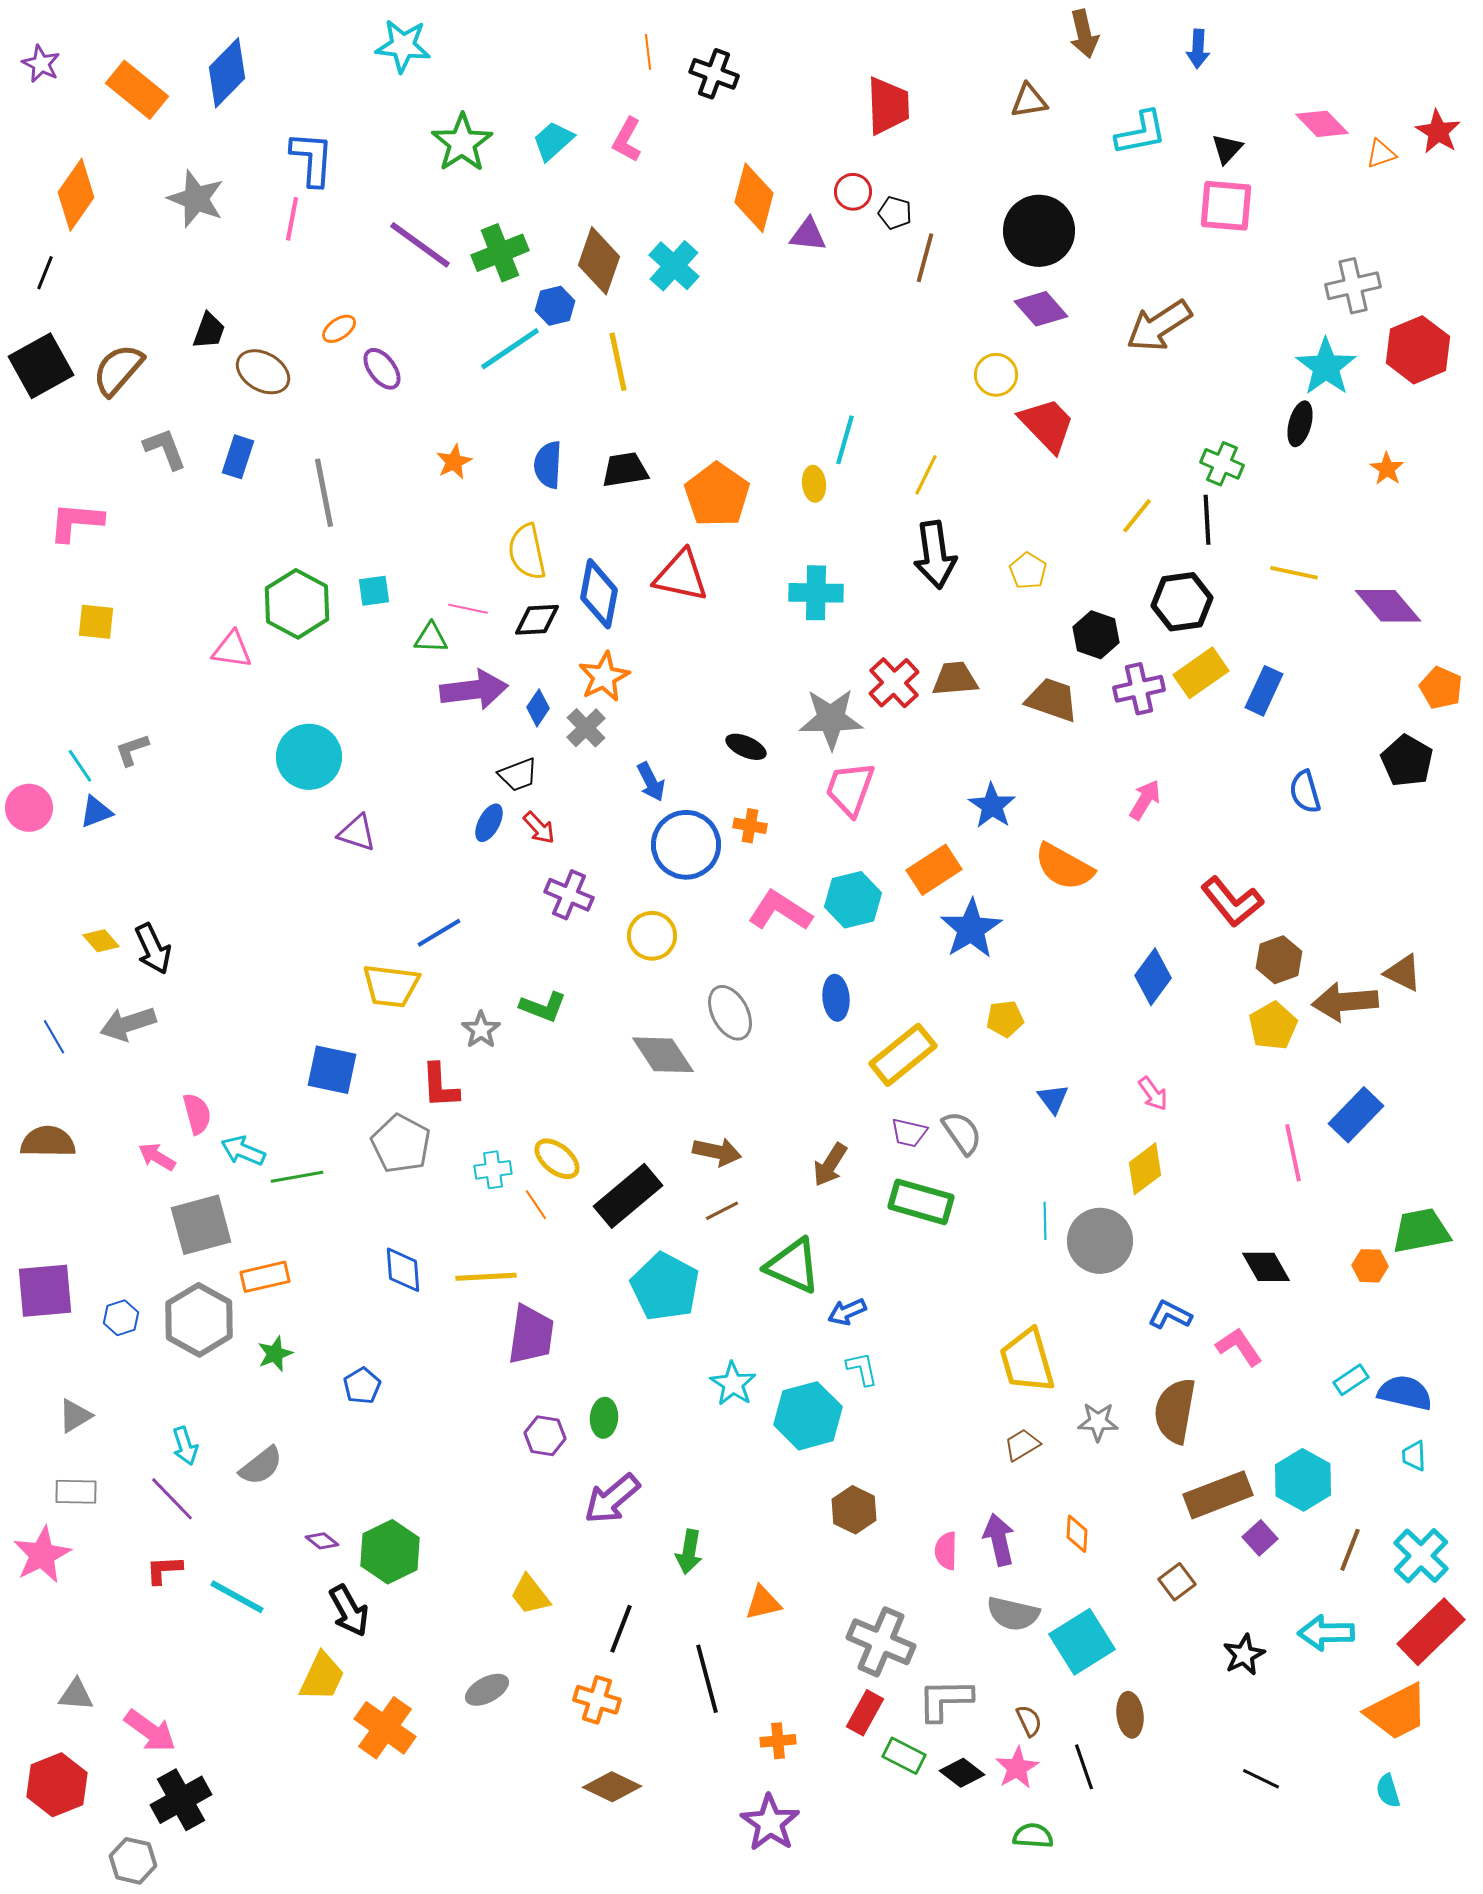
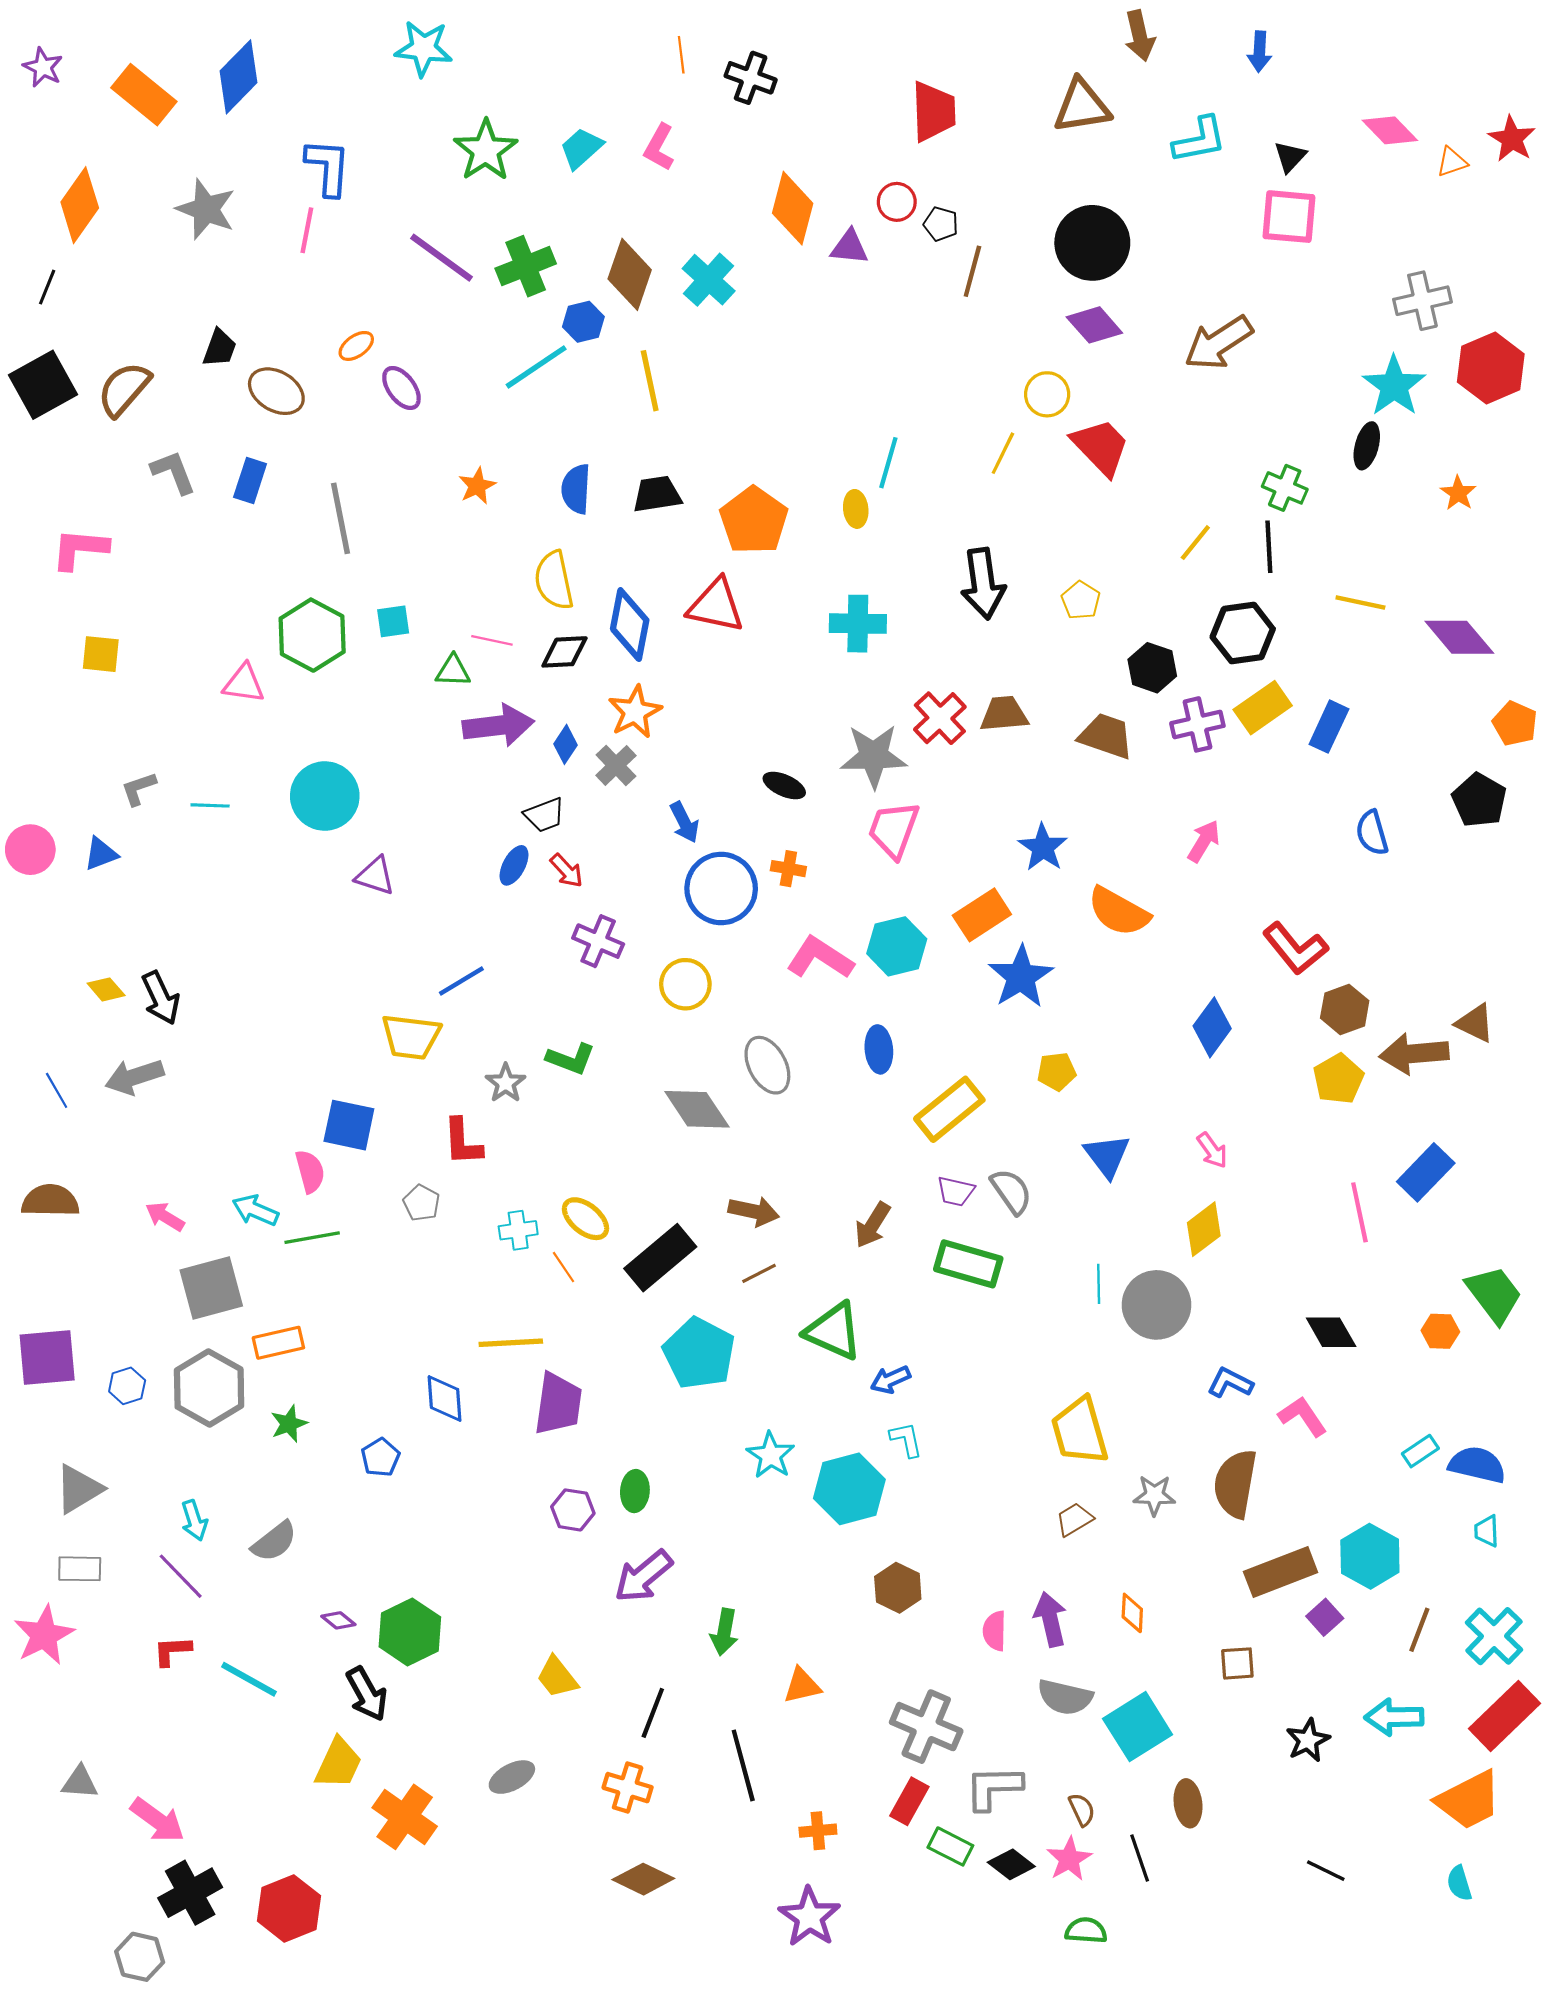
brown triangle: (1029, 101) -> (1082, 106), size x1.5
yellow line: (926, 475) -> (1003, 453), moved
cyan line: (80, 766) -> (210, 805), moved, turned -54
blue triangle: (1053, 1099) -> (1107, 1156), size x1.4
pink semicircle: (197, 1114) -> (310, 1171), moved
gray pentagon: (401, 1144) -> (421, 1203), size x0.6
green trapezoid: (1421, 1231) -> (1494, 1294), turned 64
blue diamond: (403, 1270) -> (445, 1398), moved
gray triangle: (75, 1416) -> (79, 1489), size x1.4
brown square: (1177, 1582) -> (1237, 1663), turned 33
red hexagon: (57, 1785) -> (289, 1908), moved

